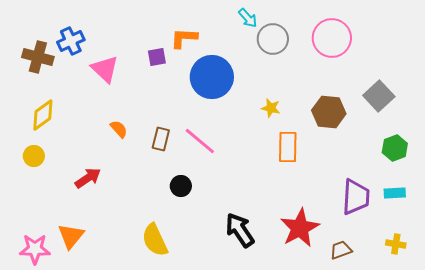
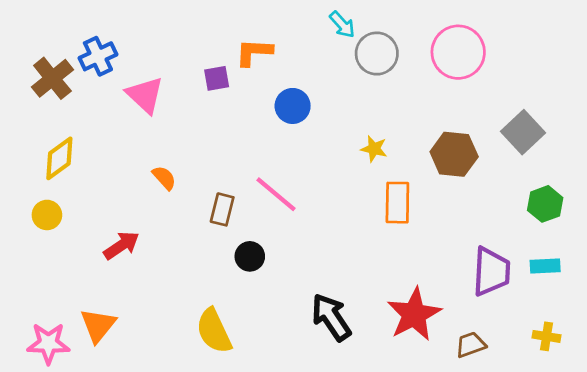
brown cross: (38, 57) -> (52, 78), turned 36
blue circle: (212, 77) -> (293, 106), size x0.6
brown rectangle: (161, 139) -> (222, 209), moved

